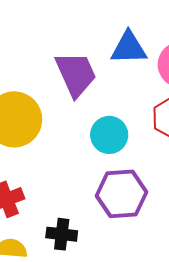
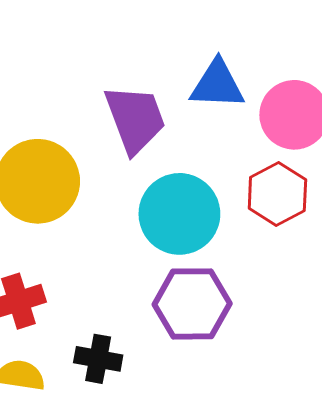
cyan circle: (109, 135) -> (179, 214), size x1.4

